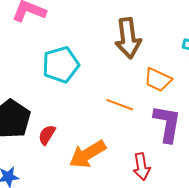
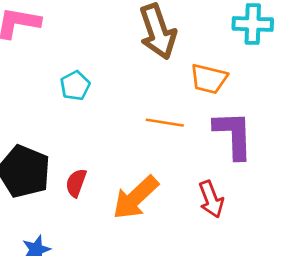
cyan pentagon: (61, 65) -> (75, 86), size x0.6

